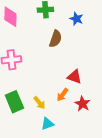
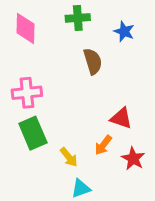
brown semicircle: (55, 39) -> (93, 61), turned -36
green rectangle: (14, 102) -> (33, 133), moved

